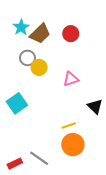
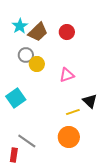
yellow line: (69, 126) -> (73, 112), moved
gray line: (39, 158) -> (27, 141), moved
red rectangle: (15, 164) -> (14, 155), turned -56

